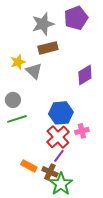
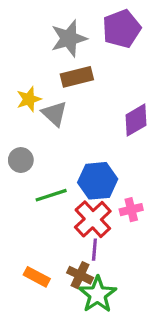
green line: (17, 119) -> (51, 195), moved
purple line: (59, 156) -> (94, 250), turned -32
orange rectangle: (29, 166) -> (37, 277), moved

